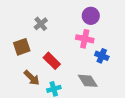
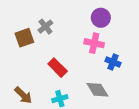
brown square: (22, 47) -> (24, 38), moved
brown arrow: (32, 78) -> (23, 95), moved

